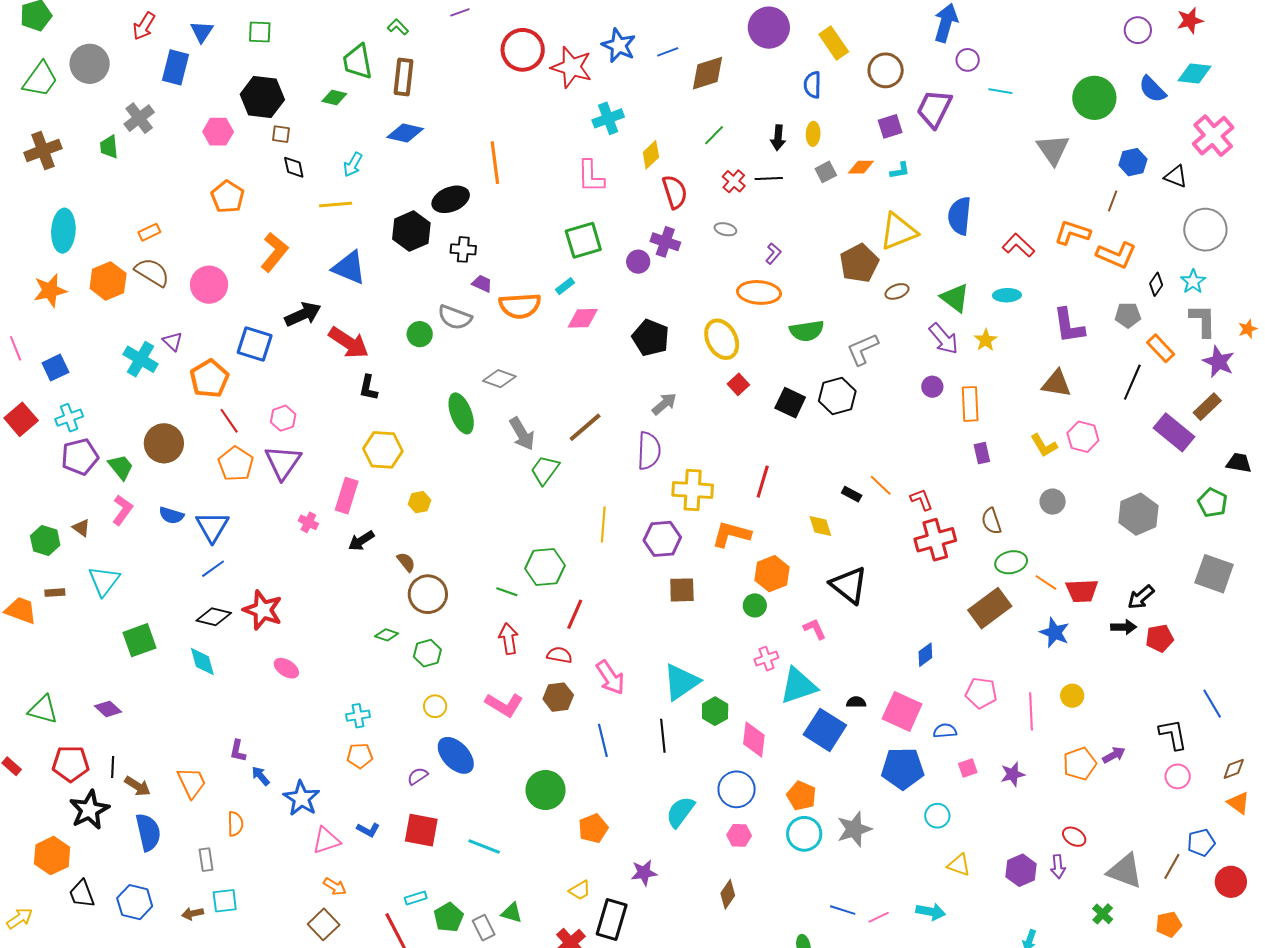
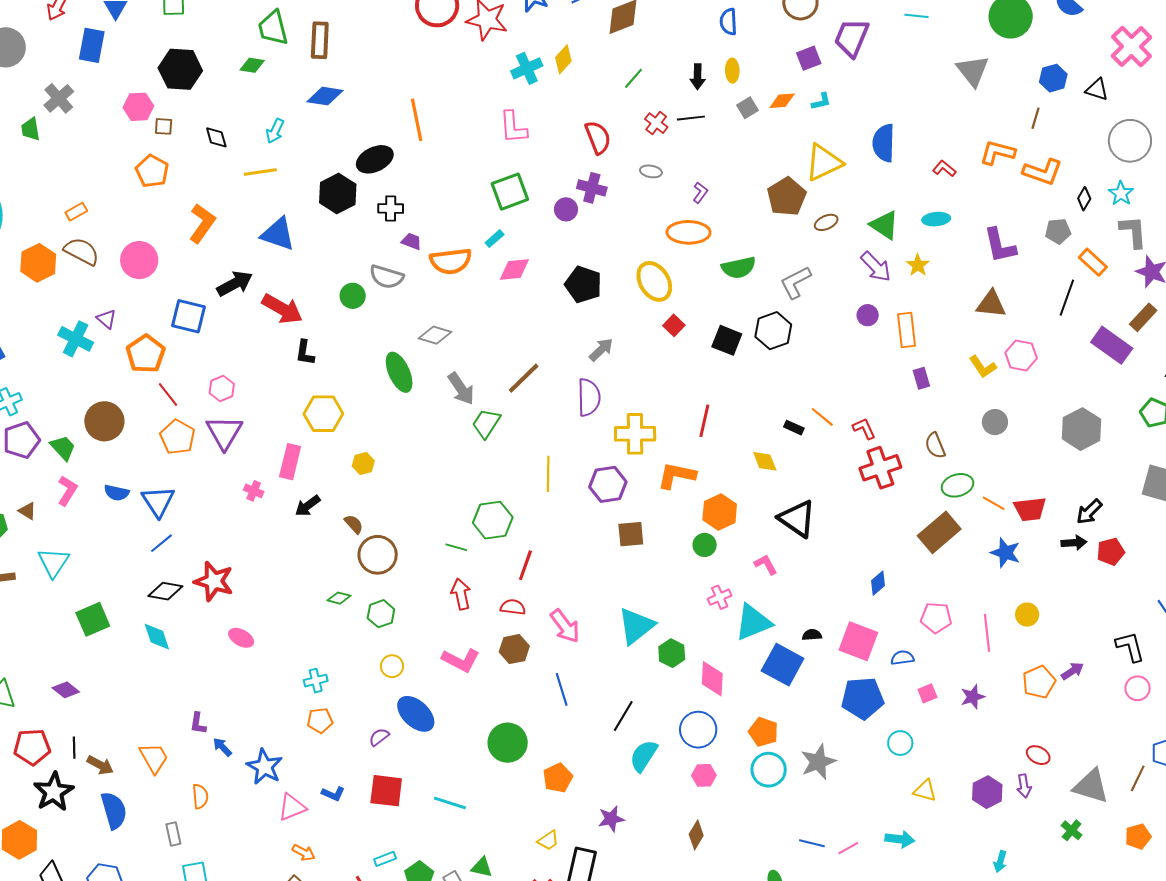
brown square: (281, 134) -> (164, 126), moved
yellow diamond: (651, 155) -> (563, 59), moved
red L-shape: (1018, 245) -> (944, 169), size x0.7
black line: (663, 736) -> (623, 716), moved, turned 40

